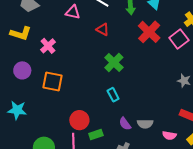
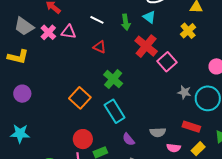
pink square: (179, 39) -> (167, 62), moved
pink cross: (48, 46) -> (48, 32), moved
orange square: (52, 82) -> (80, 98), moved, turned 35
cyan rectangle: (113, 95) -> (115, 111), size x1.6
gray semicircle: (145, 124) -> (158, 132), moved

